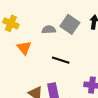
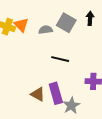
orange triangle: (24, 48) -> (21, 25), moved

